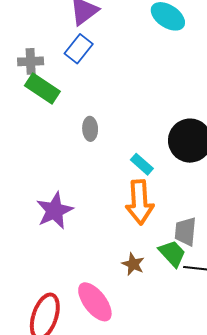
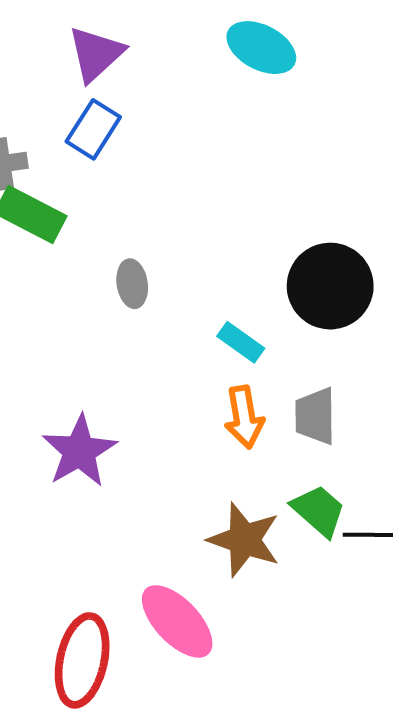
orange arrow: (140, 202) -> (244, 417), size x0.7
gray trapezoid: (185, 231) -> (315, 416), moved
brown star: (133, 264) -> (244, 540), size x1.6

